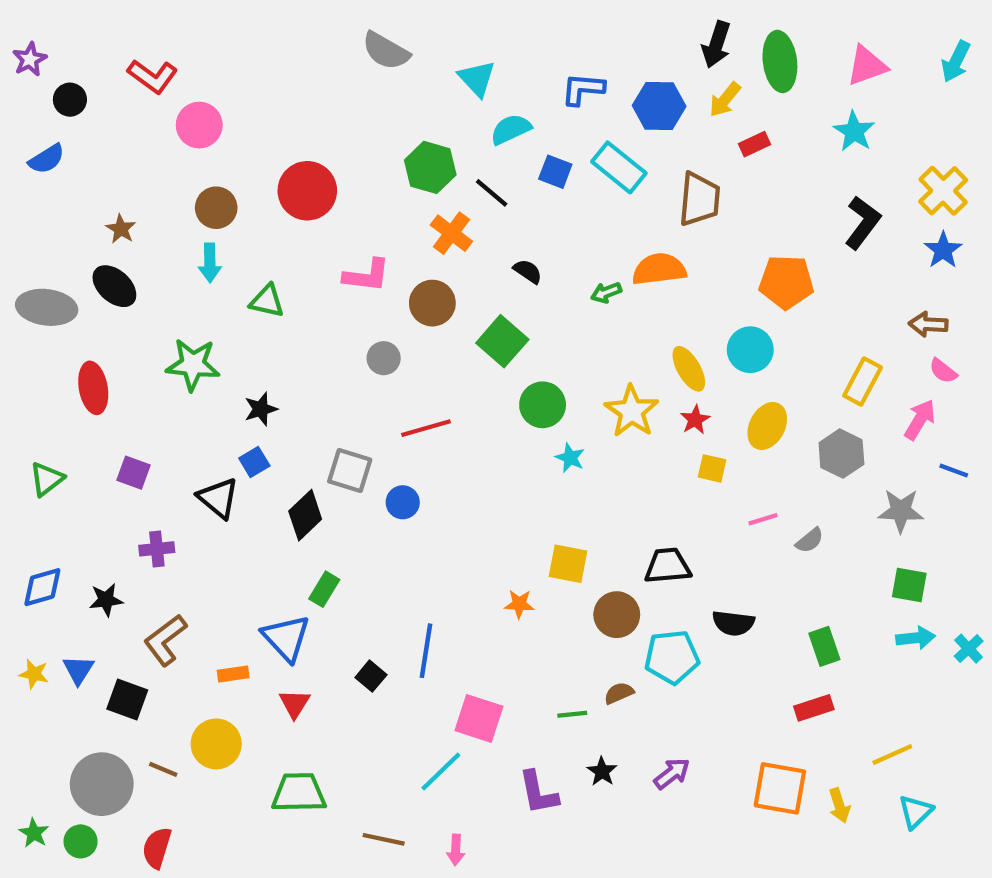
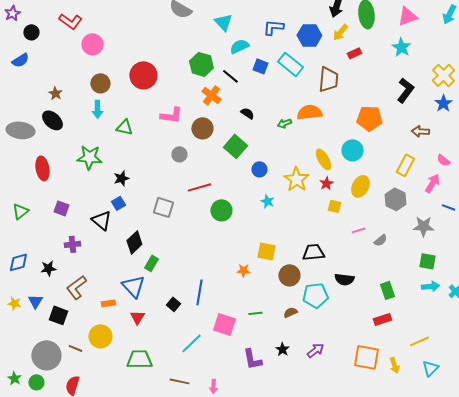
brown arrow: (928, 324) -> (420, 131), moved
green circle: (543, 405) -> (221, 210), moved
blue circle: (403, 502) -> (259, 169), moved
black diamond: (305, 515) -> (134, 242), moved
green line: (572, 714) -> (255, 313), moved
cyan line: (441, 771) -> (191, 343), moved

